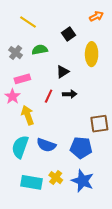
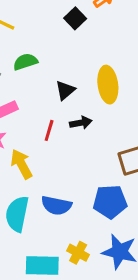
black square: (68, 34) -> (75, 18), moved
yellow ellipse: (92, 54) -> (108, 85), moved

